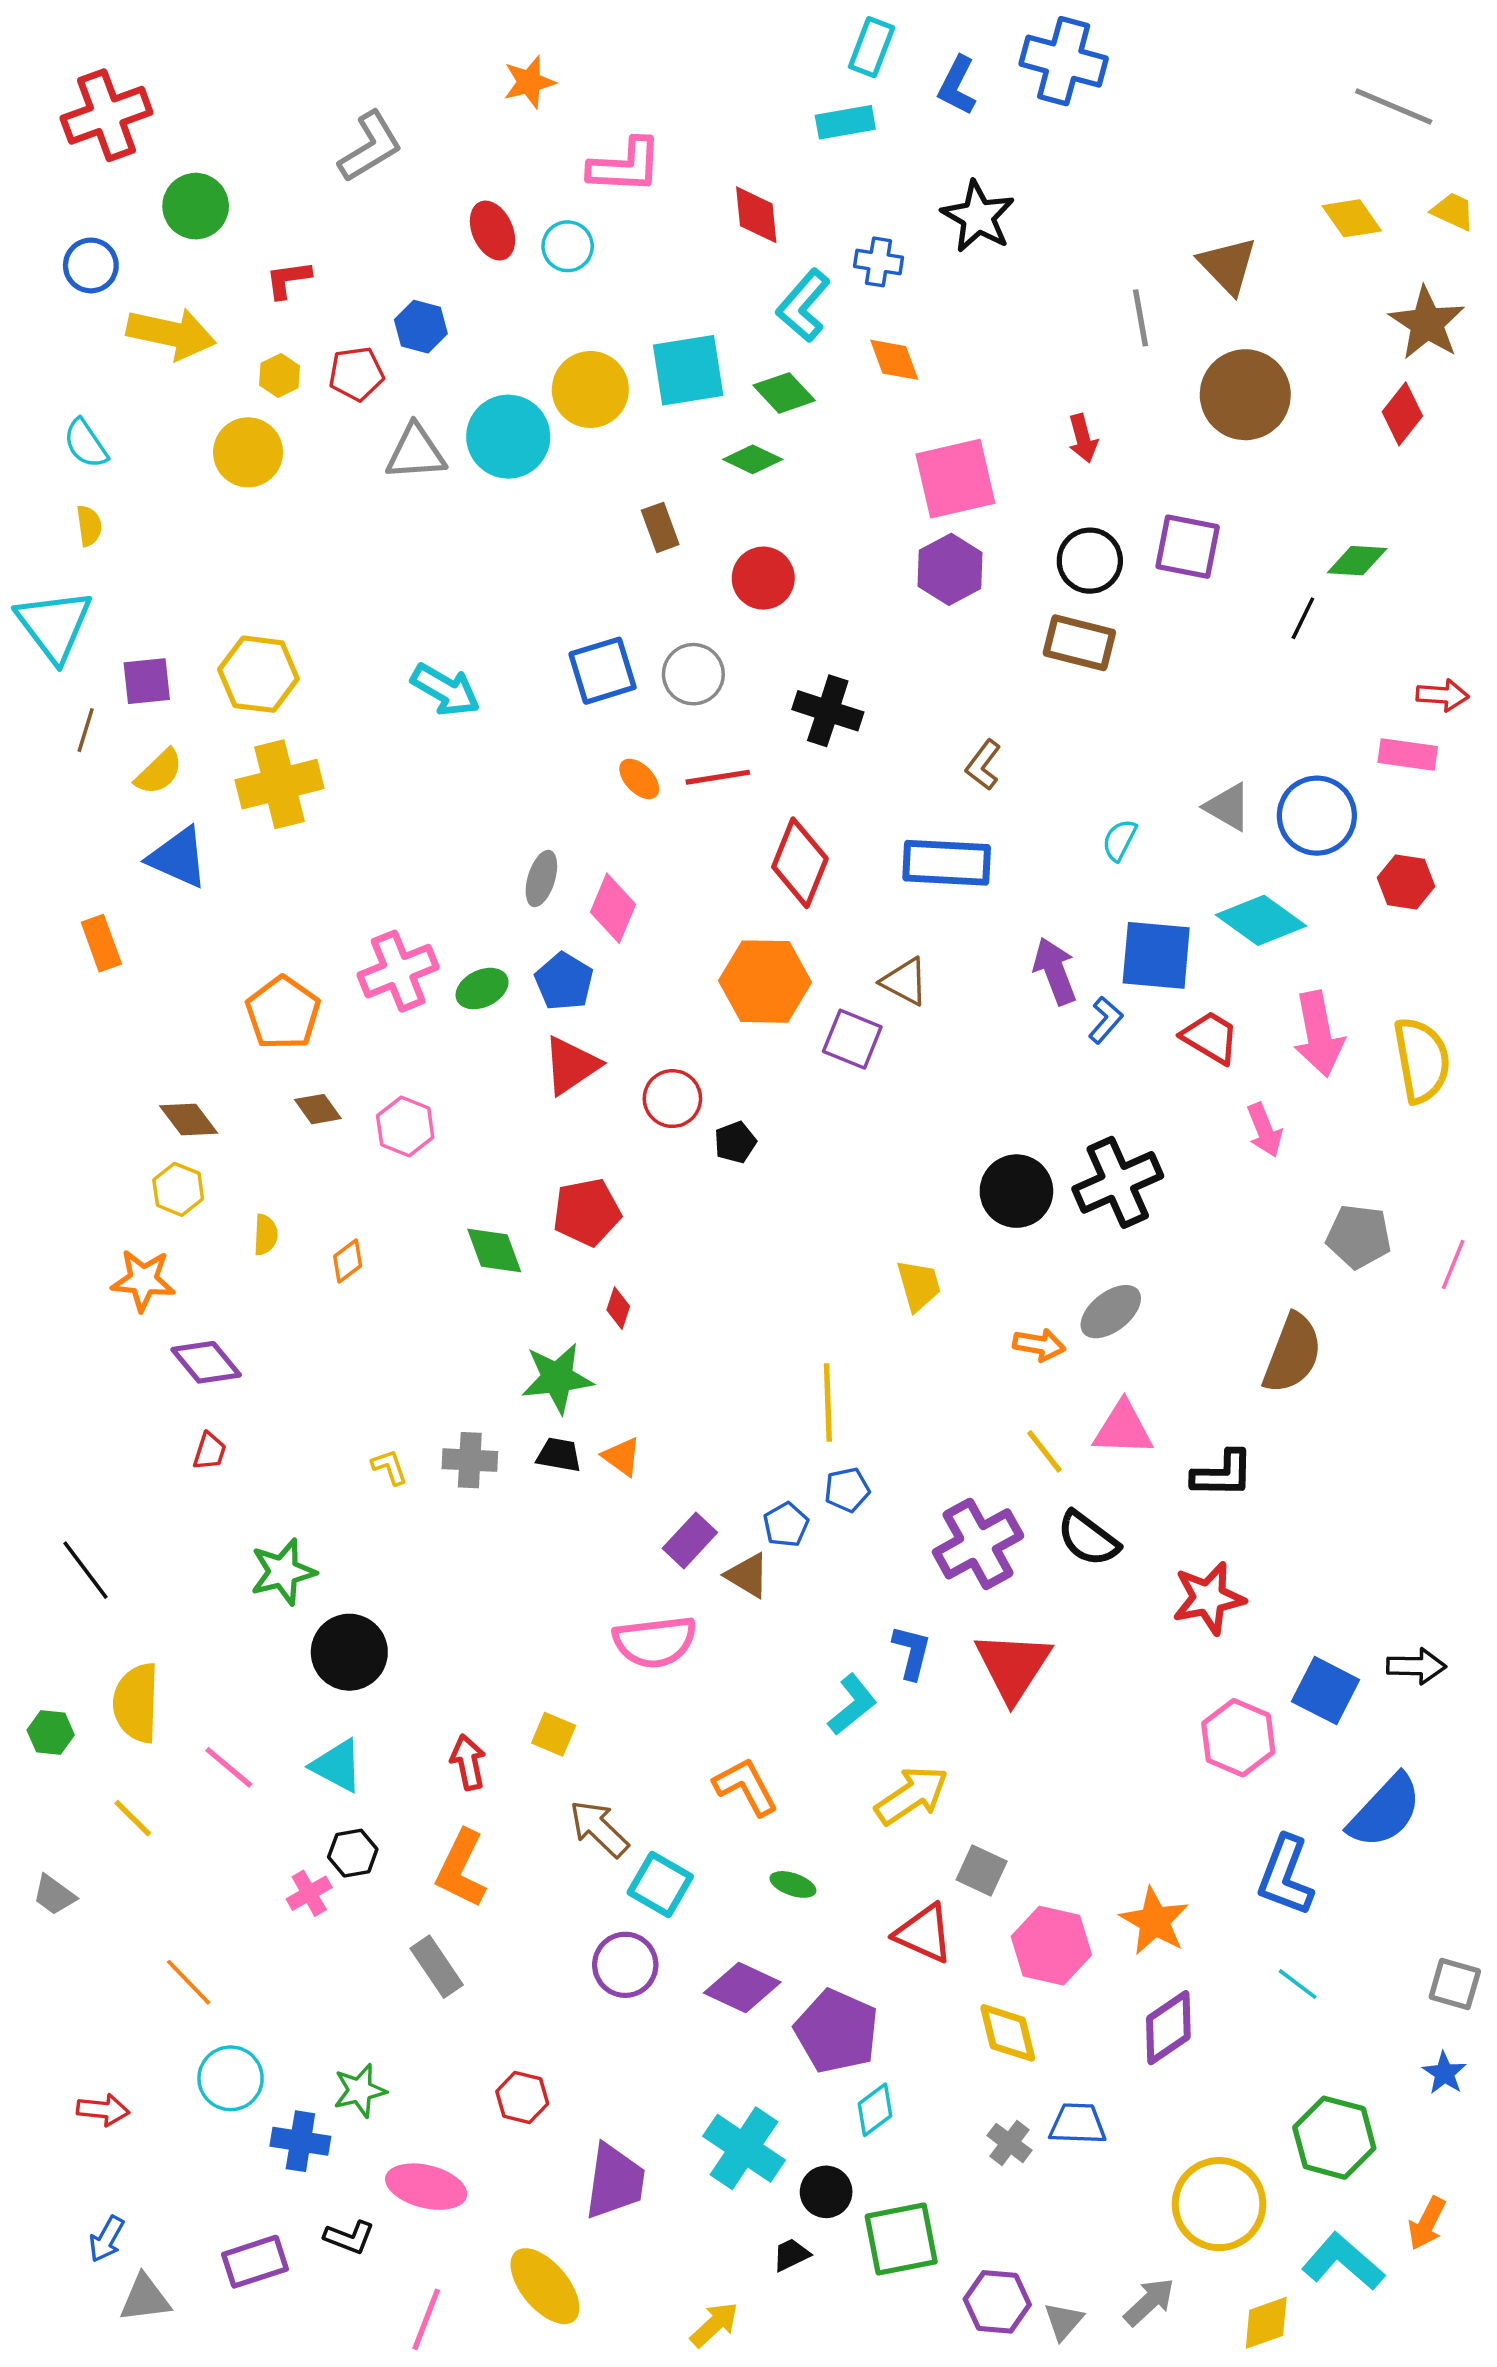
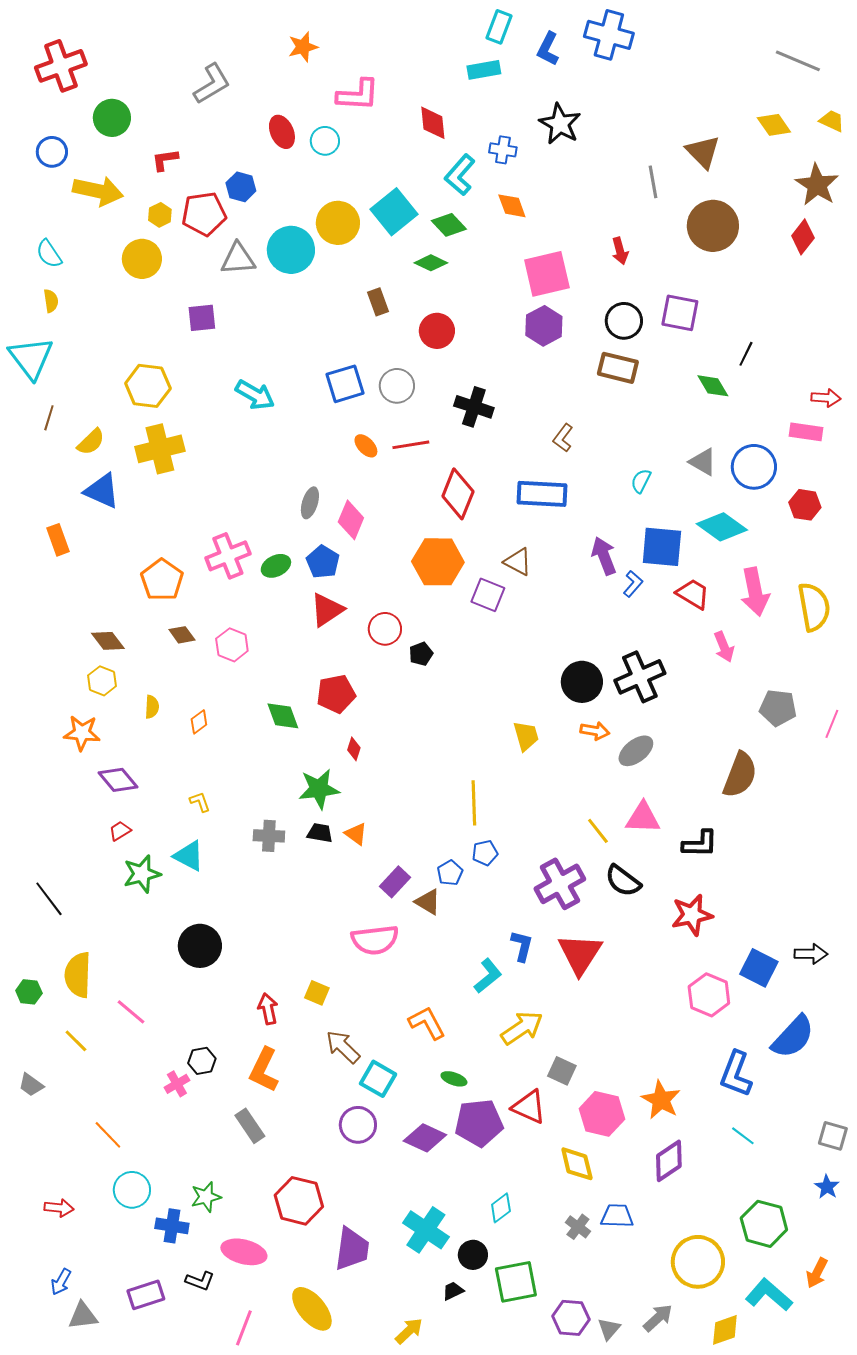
cyan square: (688, 370) -> (394, 212), turned -30
red pentagon: (356, 374) -> (204, 214), size x1.4
green diamond: (1357, 561) -> (713, 386), moved, turned 56
purple square: (147, 681) -> (202, 318), moved
orange arrow: (1039, 1345) -> (595, 731), moved
red trapezoid: (210, 1451) -> (120, 831), turned -140
yellow L-shape: (389, 1467) -> (200, 802), moved
green star: (283, 1572) -> (142, 874), moved
cyan triangle: (337, 1766) -> (189, 856), moved
purple pentagon: (837, 2031) -> (479, 1123), moved, turned -30
red hexagon: (522, 2098) -> (299, 1201), size x1.6

